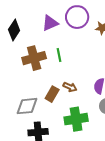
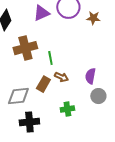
green line: (59, 55) -> (50, 58), moved
green cross: (76, 119) -> (67, 109), size x0.6

